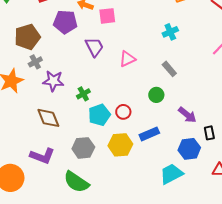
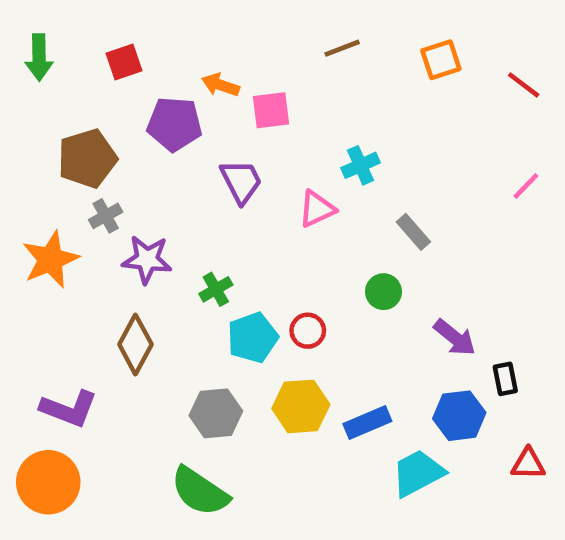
cyan cross: (170, 32) -> (361, 165), moved
brown diamond: (48, 118) -> (135, 344), turned 50
blue rectangle: (149, 134) -> (367, 423), moved
purple L-shape: (42, 156) -> (69, 409), moved

